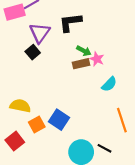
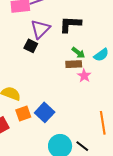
black square: (33, 52) -> (31, 46), turned -32
pink star: (97, 59) -> (84, 76), moved
cyan semicircle: (109, 84) -> (101, 55), moved

